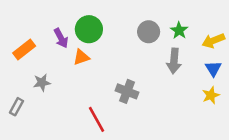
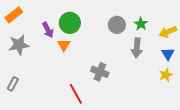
orange rectangle: (24, 50) -> (14, 15), moved
orange triangle: (81, 57) -> (64, 45), turned -40
gray star: (42, 83) -> (19, 45), moved, size x1.5

